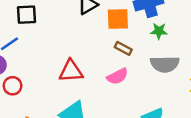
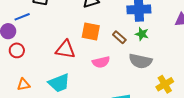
orange square: (118, 19) -> (91, 32), moved
brown rectangle: (123, 48) -> (119, 37), moved

